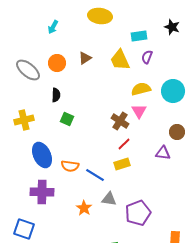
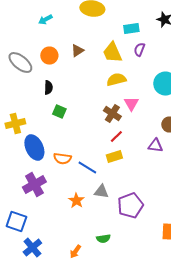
cyan arrow: (53, 27) -> (45, 20), turned 32
yellow semicircle: (141, 89) -> (116, 80), moved
yellow cross: (24, 120) -> (15, 124), moved
purple cross: (42, 192) -> (34, 184), turned -30

